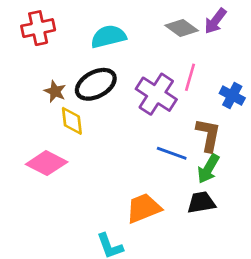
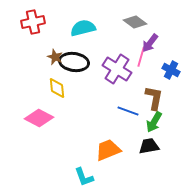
purple arrow: (215, 21) -> (150, 43), moved
black ellipse: (96, 84) -> (74, 62), turned 36
brown star: (55, 91) -> (55, 57), moved

